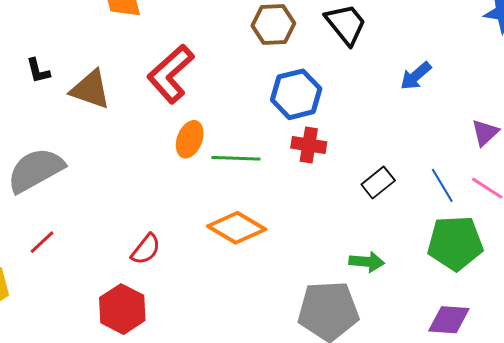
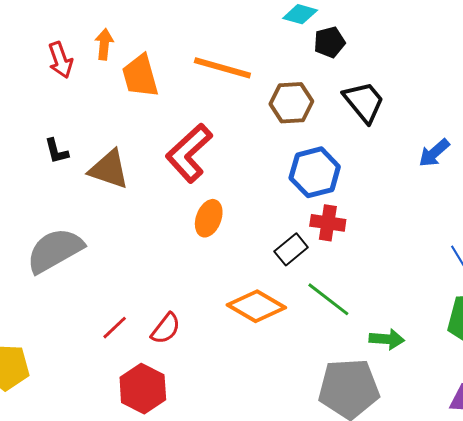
green line: (236, 158) -> (328, 299), moved, turned 36
black rectangle: (378, 183) -> (291, 249), moved
red line: (42, 242) -> (115, 328), moved

